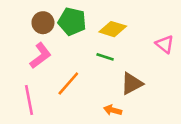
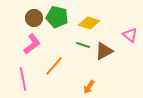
brown triangle: (132, 84) -> (104, 51), moved
orange arrow: (113, 110) -> (89, 87), turned -72

